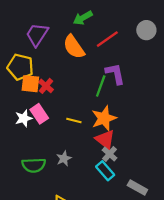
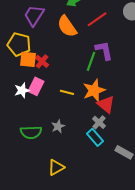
pink rectangle: (39, 114) -> (36, 86), turned 60
red triangle: (105, 139) -> (106, 104), moved

